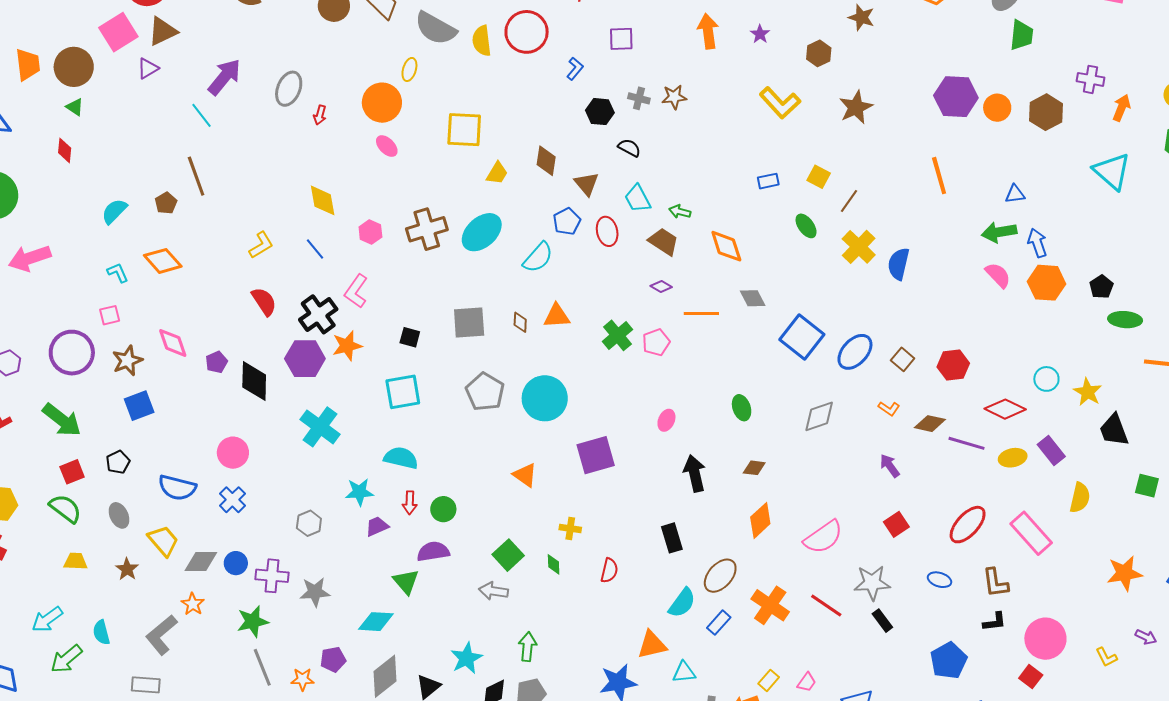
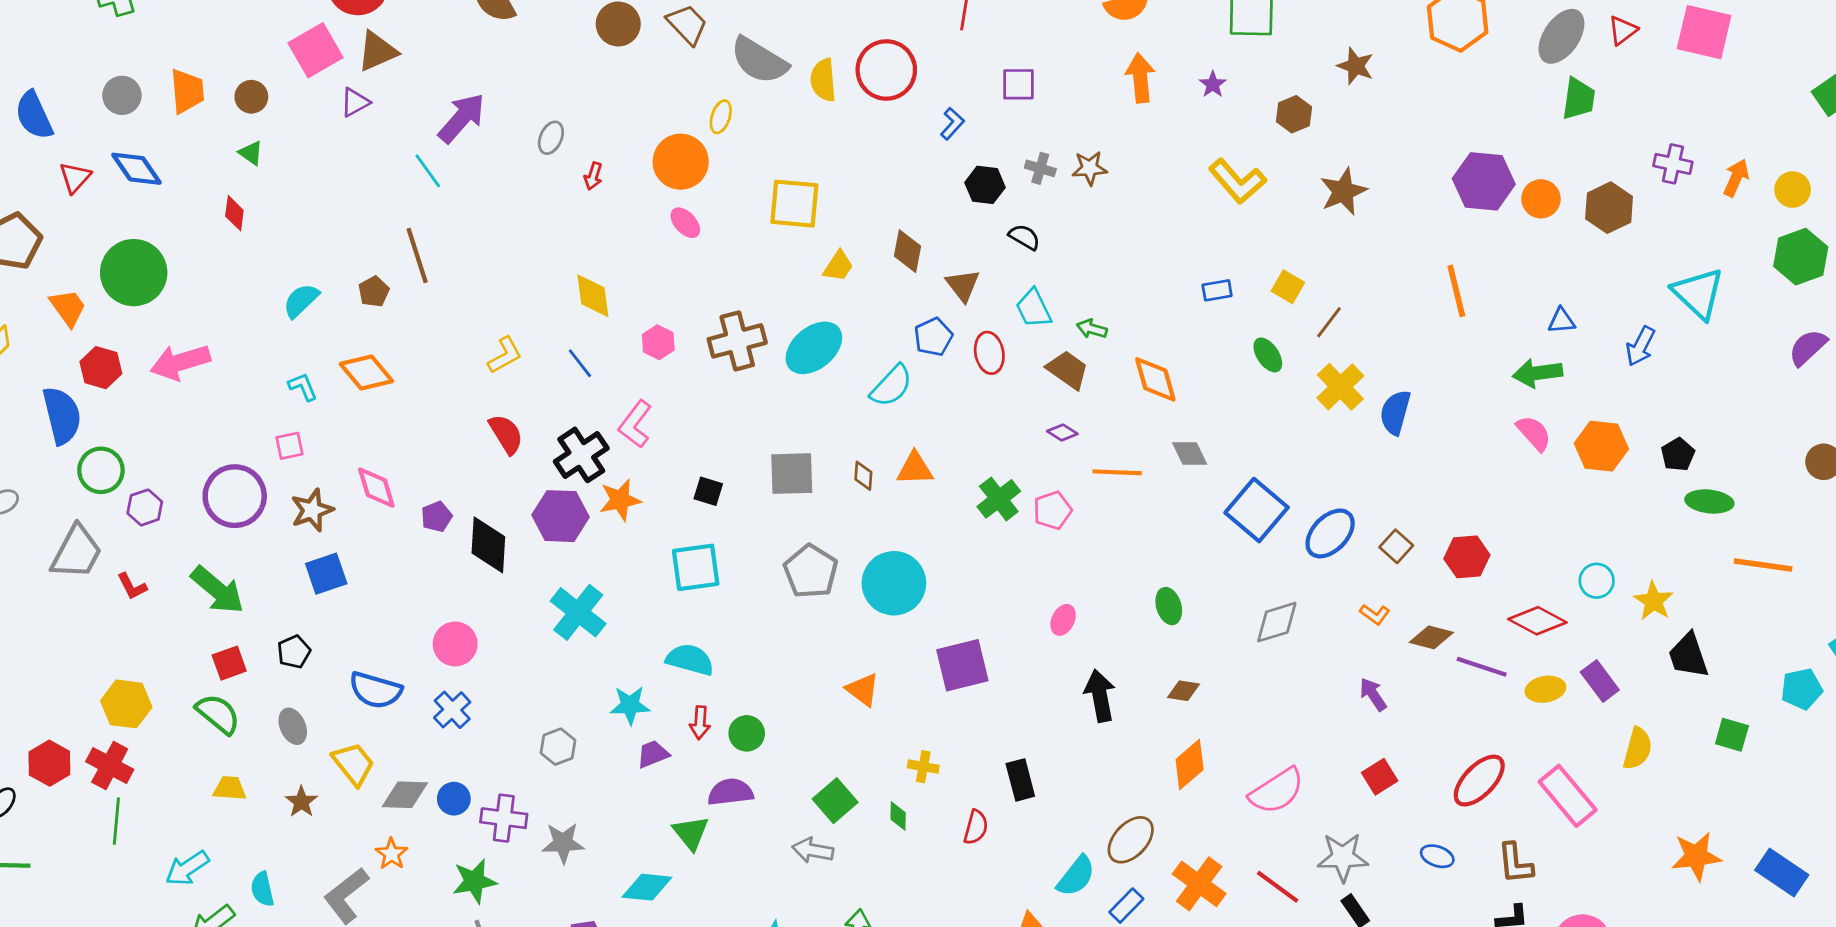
brown circle: (74, 67) -> (251, 97), size x0.6
gray ellipse: (289, 89) -> (551, 138), size x0.7
orange arrow: (1122, 108) -> (1736, 178), moved
blue arrow: (1037, 243) -> (1640, 346), moved, turned -136
black rectangle: (672, 538) -> (1020, 780), moved

